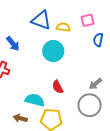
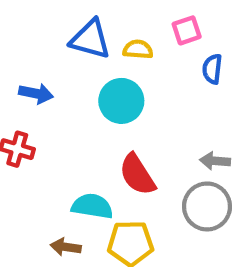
blue arrow: (13, 44) -> (36, 93), turned -35
gray arrow: (95, 84) -> (215, 161), turned 48
red semicircle: (58, 87) -> (137, 175), size x1.5

